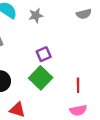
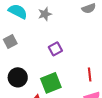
green square: (41, 78) -> (51, 83), moved, turned 30

